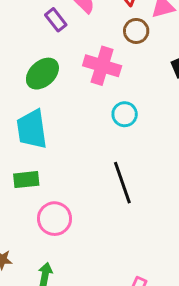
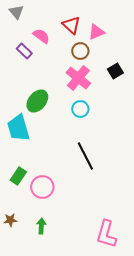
pink cross: (102, 66) -> (78, 78), moved, turned 30
green ellipse: (42, 74) -> (37, 101), moved
green rectangle: (26, 180) -> (18, 176), moved, turned -42

